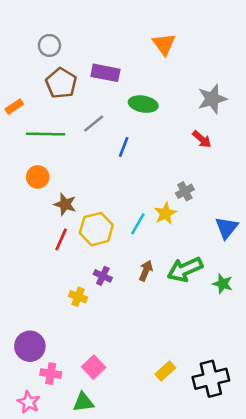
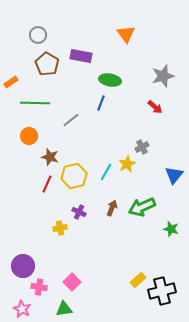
gray line: (94, 124) -> (71, 120), moved
blue line: (124, 147) -> (101, 103), moved
green star: (223, 284) -> (171, 229), moved
yellow cross: (78, 297) -> (60, 228), turned -32
yellow rectangle: (165, 371) -> (138, 280), moved

